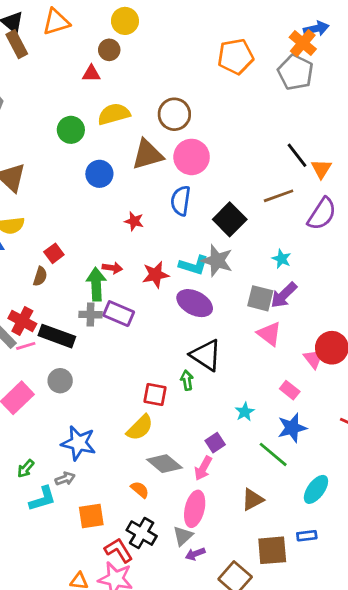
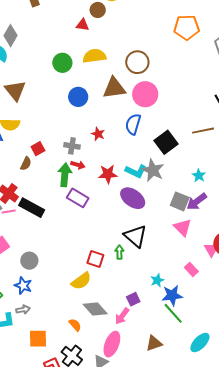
gray cross: (91, 315) -> (72, 146), moved
gray circle: (60, 381) -> (29, 261), moved
blue star: (292, 428) -> (172, 295), moved
blue star: (79, 443) -> (23, 286), moved, size x0.7

